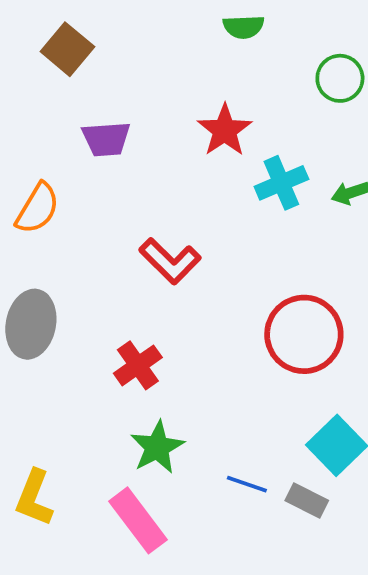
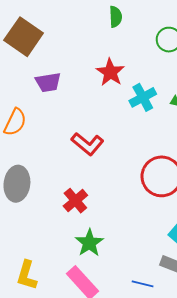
green semicircle: (244, 27) -> (116, 17), turned -85
brown square: (67, 49) -> (24, 37), size x1.4
blue line: (247, 484) -> (143, 284), moved

